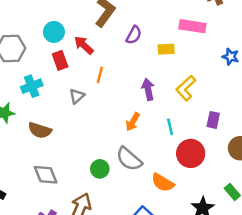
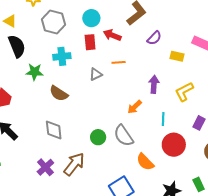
red arrow: (84, 45) -> (112, 35), turned -36
orange line: (100, 75) -> (119, 62), turned 56

